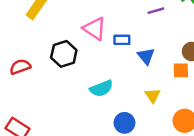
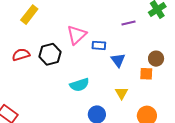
pink triangle: (94, 29) -> (77, 35), turned 40
red semicircle: (20, 67) -> (21, 55), moved

